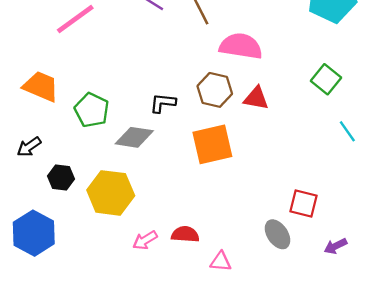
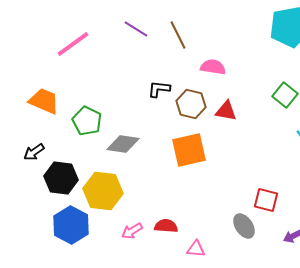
pink semicircle: (241, 46) -> (213, 67), size x0.7
black L-shape: (163, 103) -> (159, 89), moved
black hexagon: (61, 177) -> (61, 178), size x1.5
blue hexagon: (34, 233) -> (71, 225), moved

